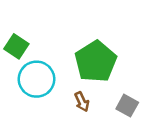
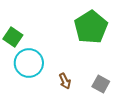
green pentagon: (96, 62) -> (91, 27), moved

